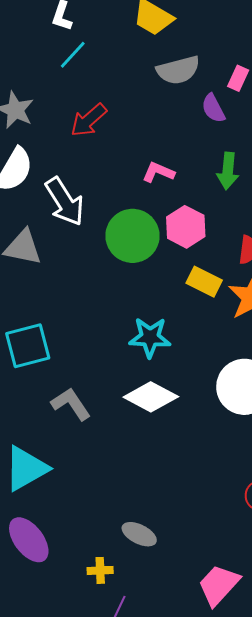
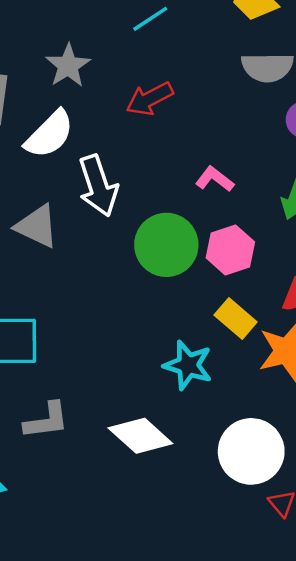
cyan star: (150, 337) -> (188, 365), moved
gray L-shape: (71, 404) -> (46, 421), turned 102

